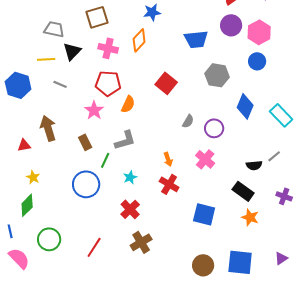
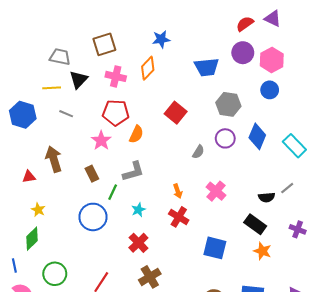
purple circle: (214, 128) -> (225, 138), moved

